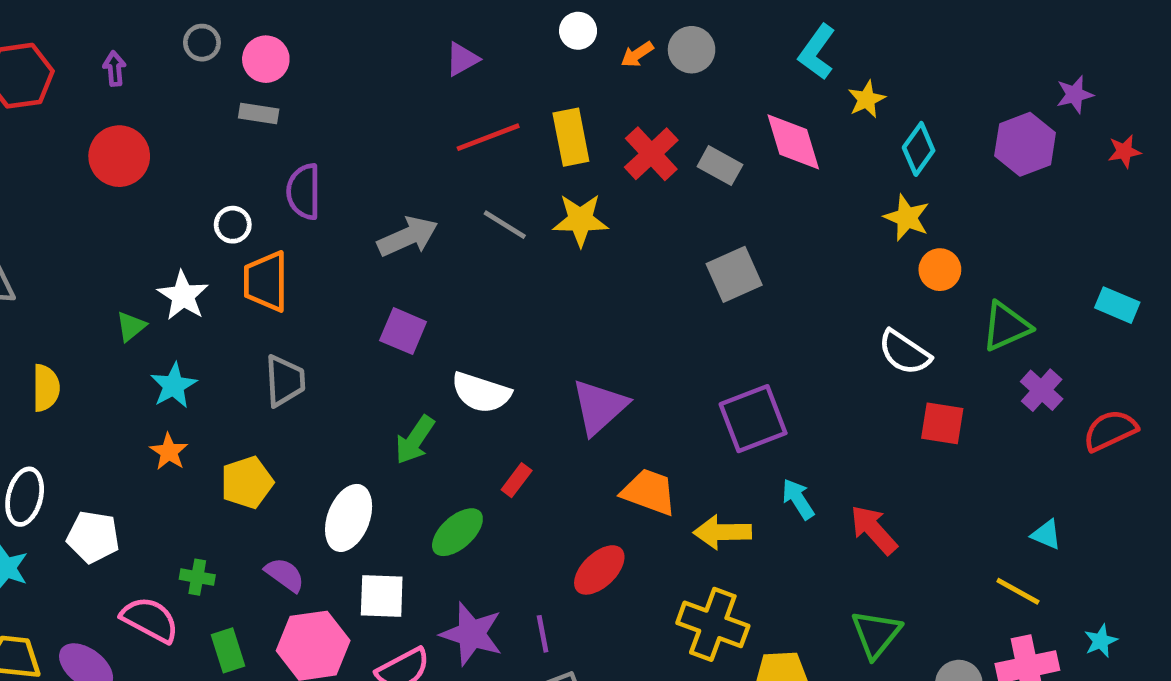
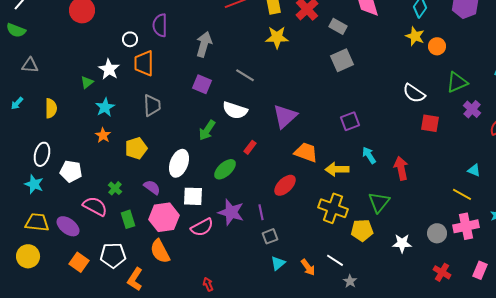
gray rectangle: (720, 166) -> (338, 26), moved
gray line: (505, 225) -> (245, 75), moved
gray arrow: (408, 237) -> (204, 44), turned -50
orange circle: (940, 270) -> (437, 46), moved
purple square: (753, 419) -> (350, 121), size x0.7
red arrow: (874, 530) -> (401, 168), turned 30
green cross: (197, 577) -> (115, 188), turned 32
green triangle: (876, 634) -> (379, 202), moved

